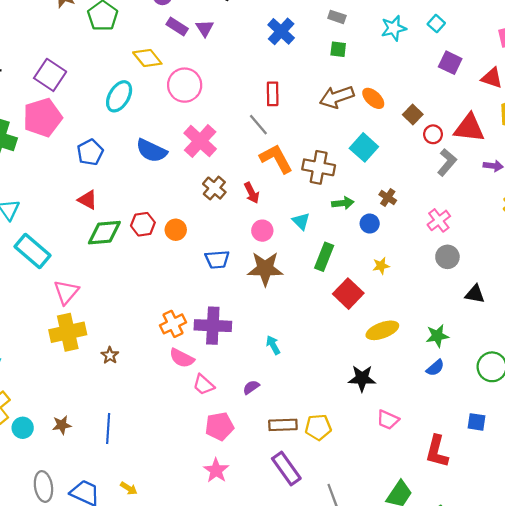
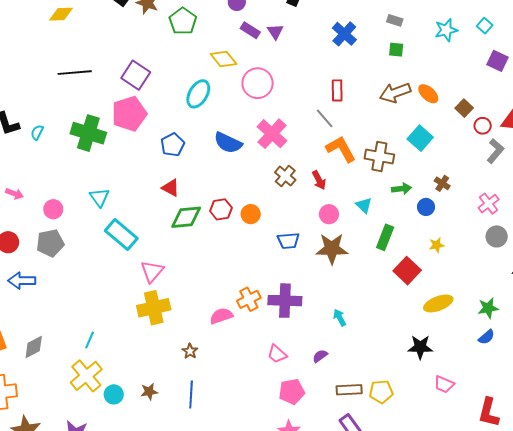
brown star: (110, 355) -> (190, 351), moved
pink semicircle: (182, 358) -> (221, 316), moved, turned 135

